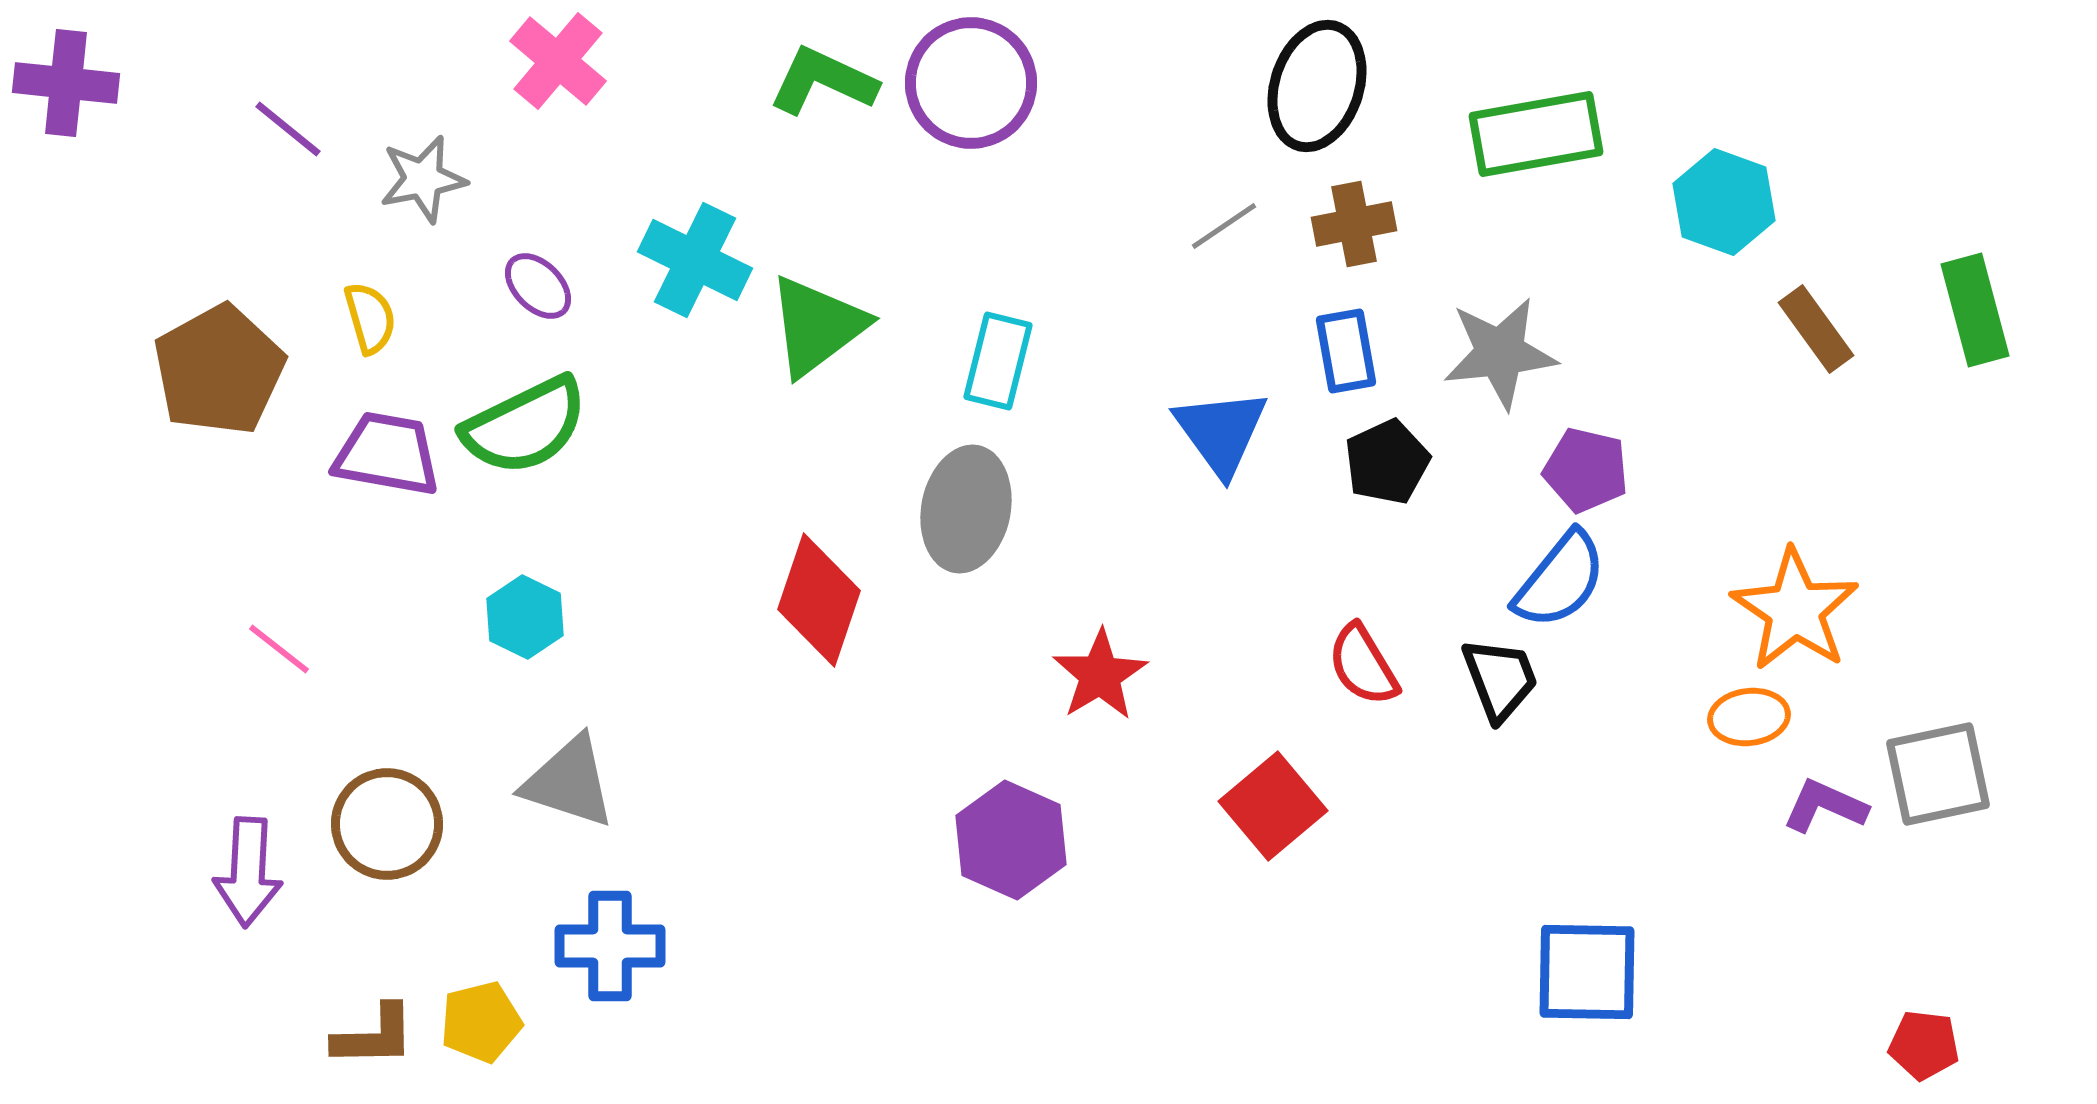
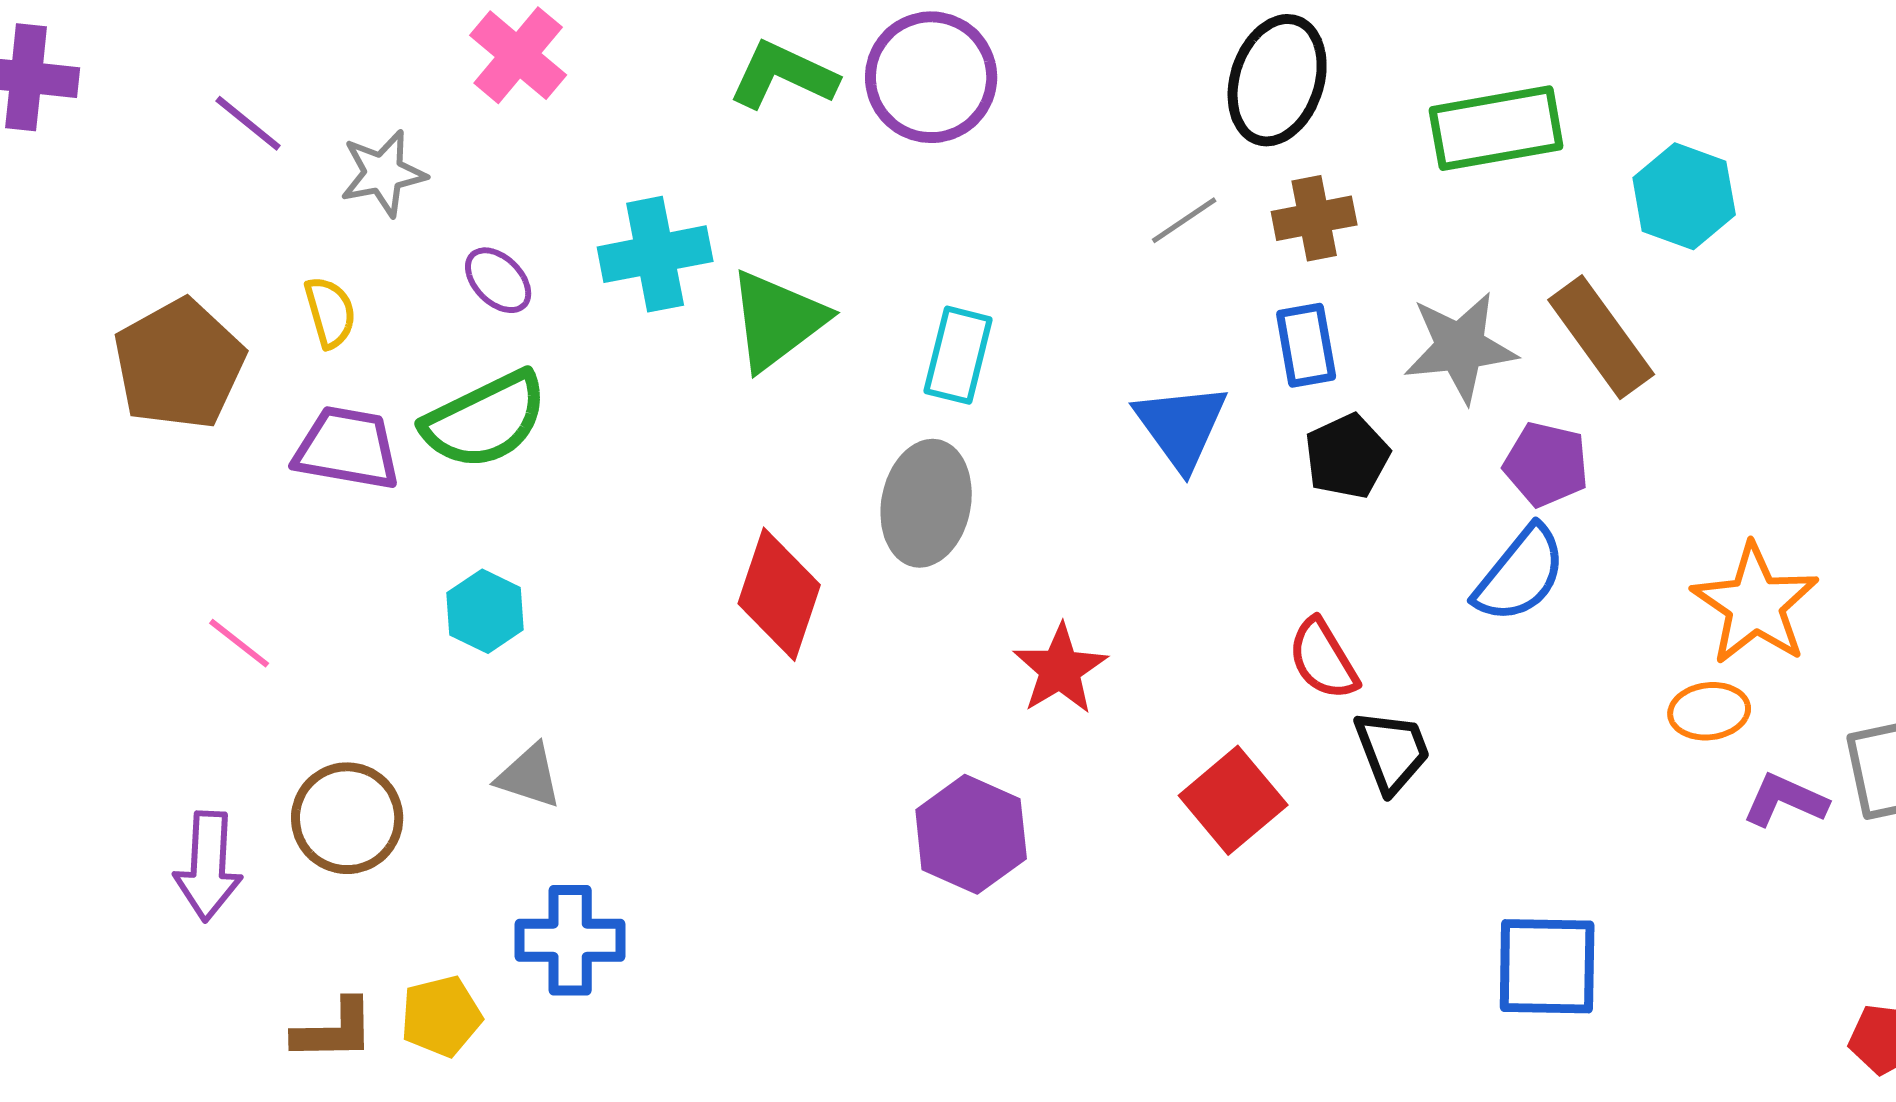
cyan cross: (695, 260) -> (655, 254), turned -37
brown rectangle: (1816, 329) -> (1601, 337), moved, size x1.4
black trapezoid: (1500, 679) -> (1392, 751), moved
gray triangle: (569, 782) -> (529, 776), size x0.7

